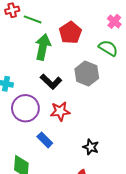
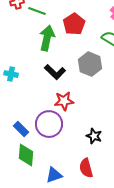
purple circle: (25, 108) -> (49, 124), moved
blue rectangle: (45, 140) -> (21, 129), moved

